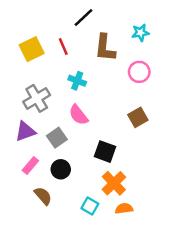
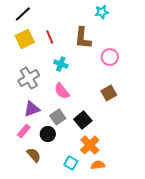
black line: (84, 17) -> (23, 14), moved
cyan star: (140, 33) -> (102, 12), moved
purple triangle: (25, 131) -> (32, 109), moved
gray square: (57, 138) -> (58, 117), moved
black square: (105, 152) -> (83, 120), turned 30

